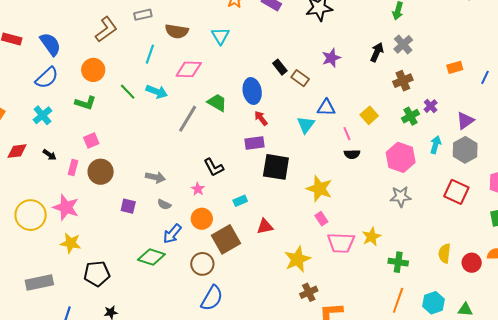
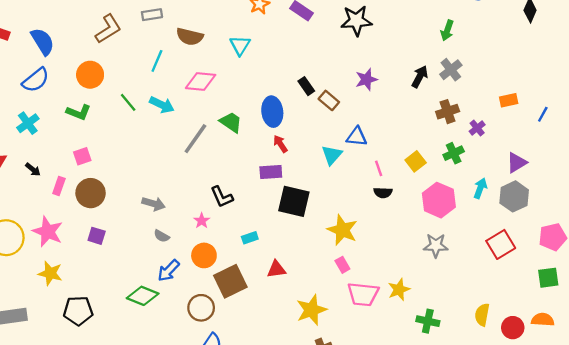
purple cross: (431, 106) -> (477, 128), moved
yellow square: (369, 115) -> (416, 161), moved
red square: (456, 192) -> (501, 244), turned 30
purple square: (128, 206) -> (97, 236), moved

